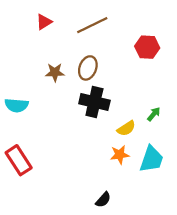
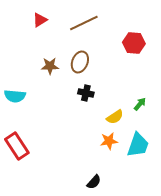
black cross: (94, 102) -> (86, 93), size x0.6

